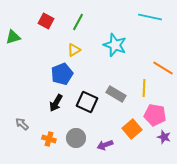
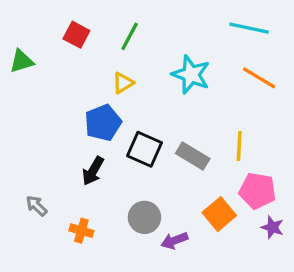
orange line: (163, 68) -> (259, 78), moved
black square: (87, 102) -> (144, 149), moved
gray circle: (76, 138) -> (144, 217), moved

